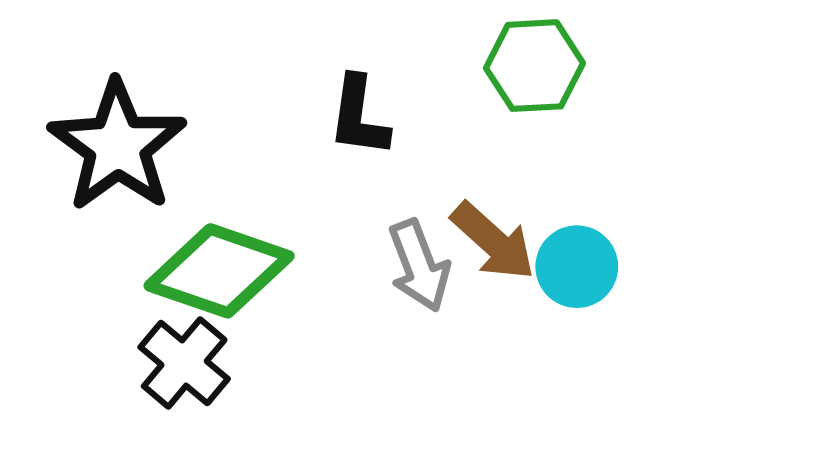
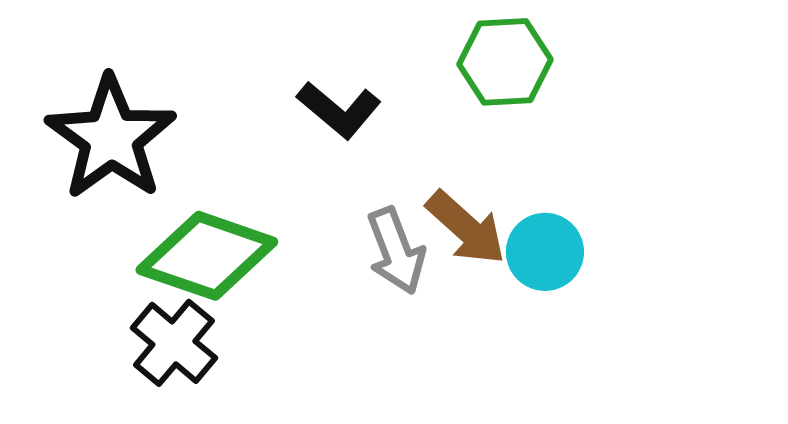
black L-shape: (359, 116) -> (339, 110), turned -58

